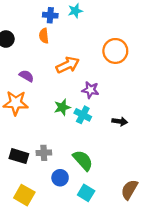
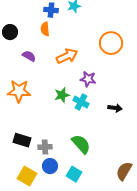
purple semicircle: (26, 76) -> (29, 56), moved
gray cross: (44, 153) -> (45, 147), moved
blue circle: (60, 178) -> (50, 166), moved
cyan square: (86, 193) -> (74, 174), moved

